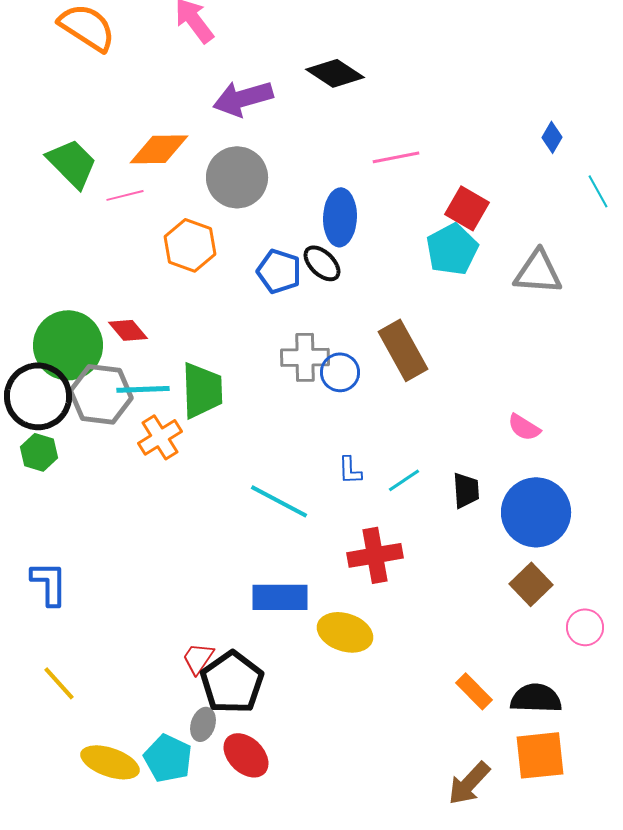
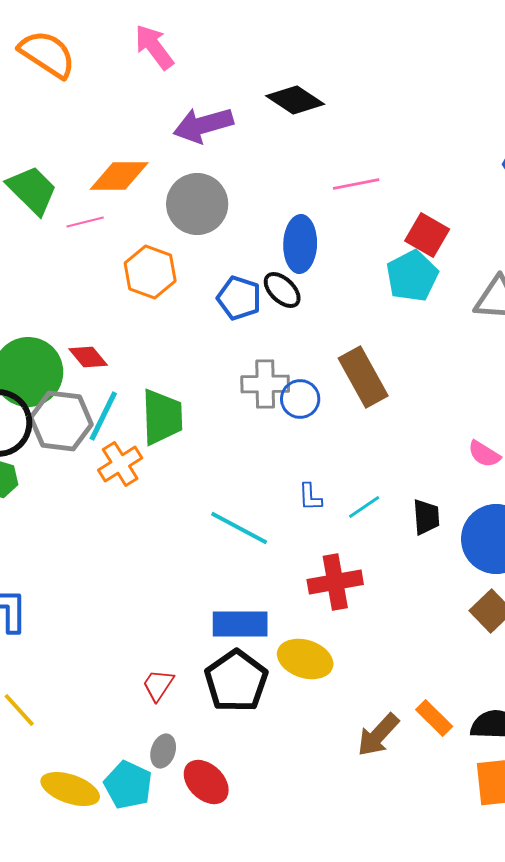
cyan line: (143, 389) -> (103, 416), turned -62
black pentagon: (232, 682) -> (236, 681), moved
brown arrow: (469, 783) -> (378, 735), moved

